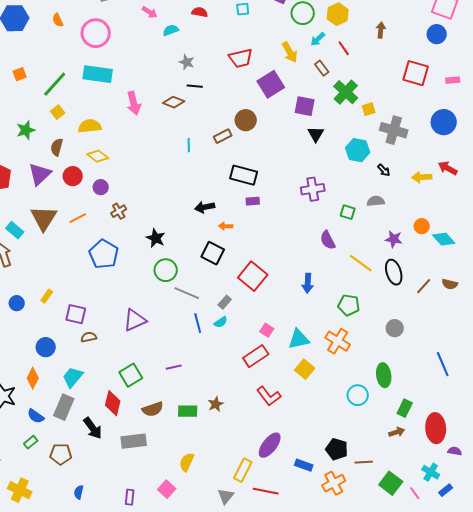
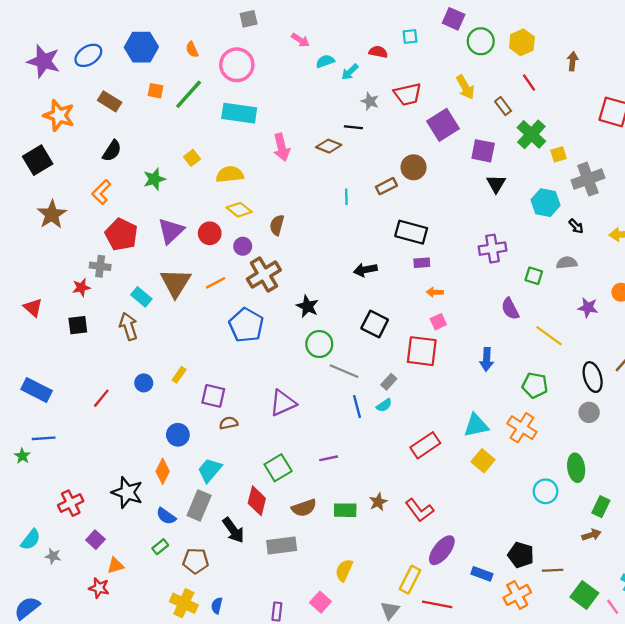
red semicircle: (200, 12) -> (378, 52), moved
cyan arrow: (318, 39) -> (350, 72), moved
gray star: (187, 62) -> (370, 101), moved
orange square: (20, 74) -> (156, 91), moved, turned 32
green line: (55, 84) -> (189, 94), moved
gray cross: (394, 130) -> (588, 179), turned -36
brown semicircle: (57, 147) -> (277, 225), moved
brown cross: (119, 211) -> (264, 275), size x1.8
orange arrow: (226, 226) -> (435, 292), moved
black ellipse: (394, 272) -> (593, 377), moved
red square: (253, 276) -> (422, 351), turned -32
pink square: (267, 330) -> (438, 322), moved, turned 32
red L-shape: (269, 396) -> (419, 510), moved
yellow cross: (20, 490) -> (184, 603), moved

